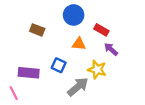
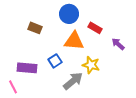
orange triangle: (79, 44) -> (74, 41), size x1.5
purple arrow: (111, 49) -> (118, 44), moved
blue square: (59, 65) -> (55, 61), turned 32

